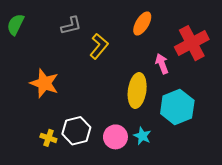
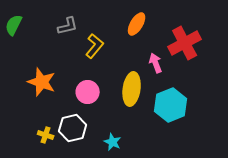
cyan star: (142, 136) -> (113, 142), moved
pink circle: (115, 137) -> (88, 92), moved

